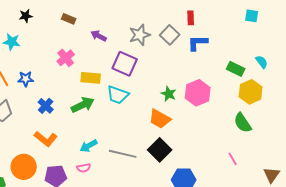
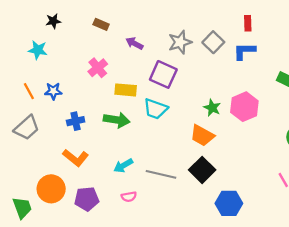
red rectangle: (191, 18) -> (248, 23), moved
green arrow: (83, 105) -> (117, 120), turned 35
blue cross: (46, 106) -> (76, 121), turned 35
pink semicircle: (84, 168) -> (129, 197), moved

